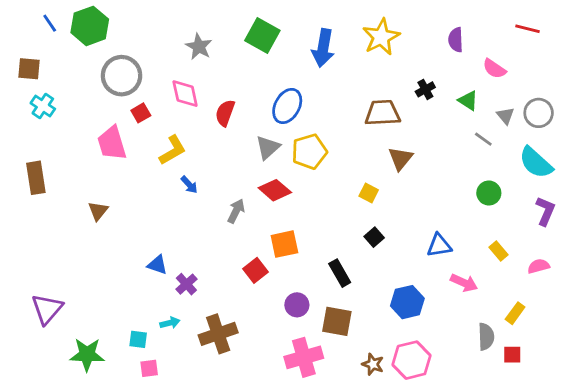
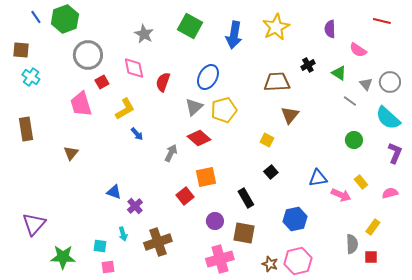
pink arrow: (464, 283) -> (341, 195), moved
cyan arrow: (170, 323) -> (123, 234), turned 88

